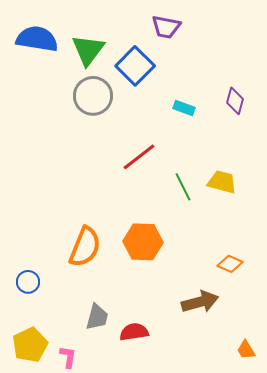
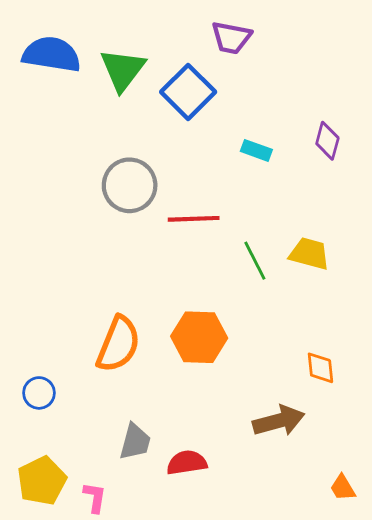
gray circle: (93, 96) -> (130, 185), moved
red line: (139, 157) -> (194, 219), turned 36
orange diamond: (230, 264) -> (320, 368), turned 60

